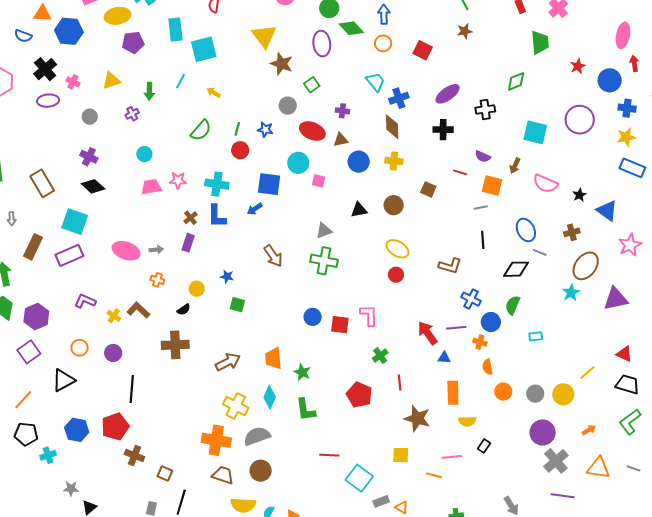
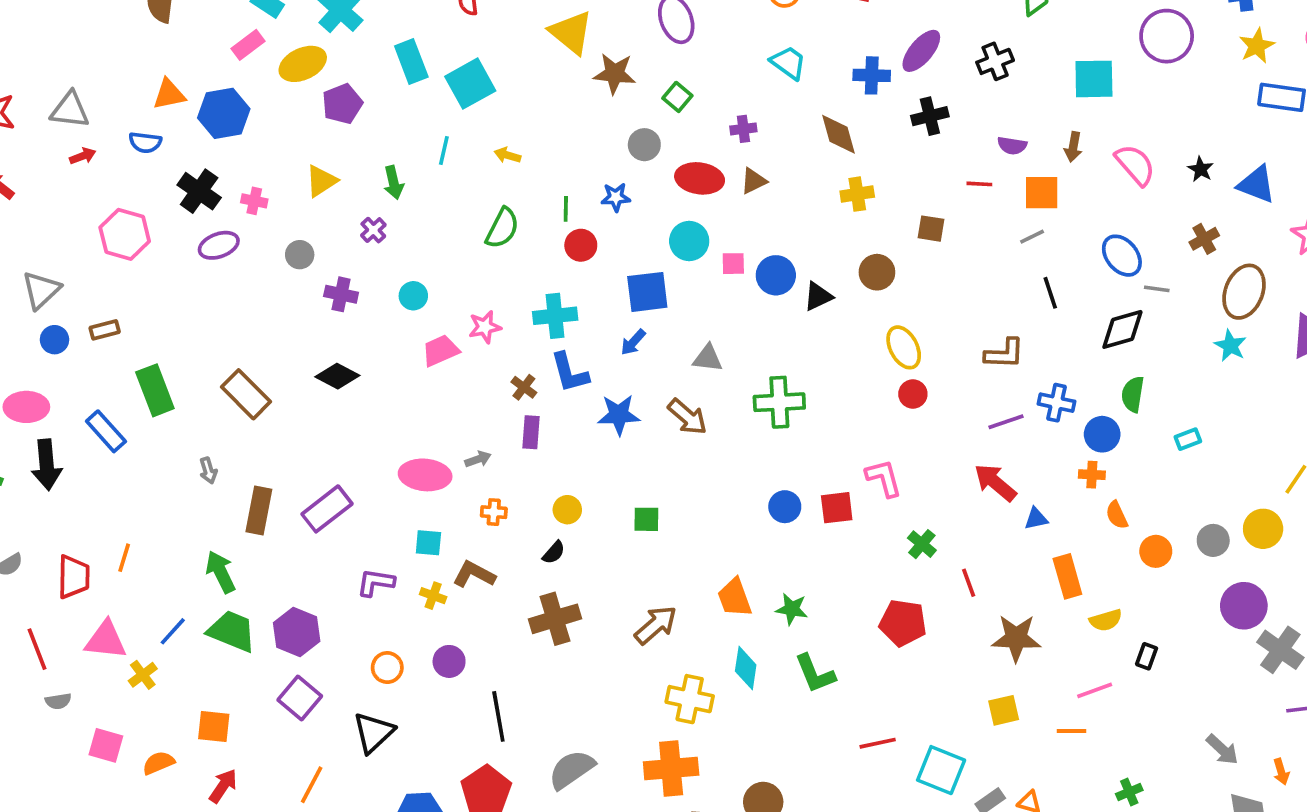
blue cross: (399, 98) -> (872, 75), moved, turned 36
purple cross: (89, 157) -> (341, 294), moved
blue circle: (359, 162) -> (776, 275), moved
pink semicircle: (545, 184) -> (1135, 165), turned -140
cyan square: (75, 222) -> (428, 543), moved, size x0.6
gray triangle: (324, 231) -> (708, 358), moved, turned 42
yellow ellipse: (397, 249) -> (904, 347), turned 45
blue star: (227, 277) -> (619, 415), moved, size x1.6
purple line: (456, 328) -> (1006, 422), moved
gray semicircle: (257, 436) -> (571, 770), moved

